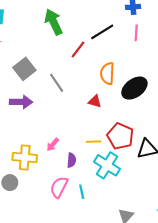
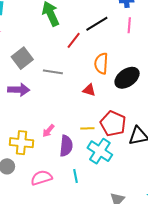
gray line: (57, 83) -> (53, 72), turned -48
purple semicircle: (72, 160) -> (66, 146), size x1.5
pink semicircle: (59, 187) -> (41, 178), moved, turned 45

